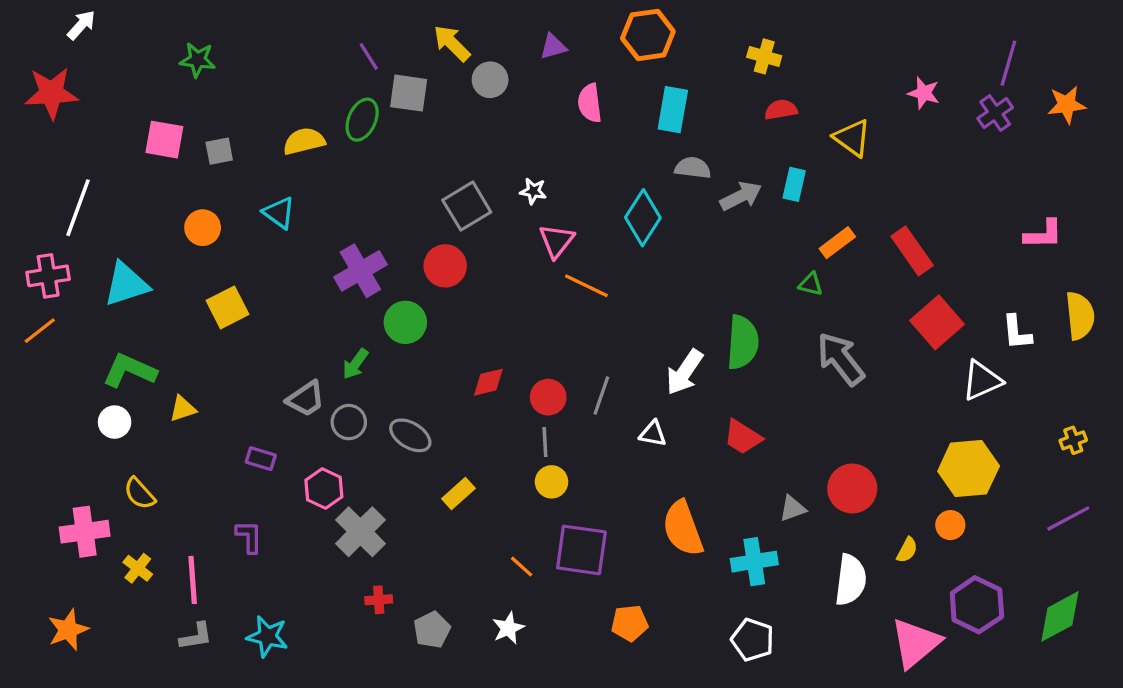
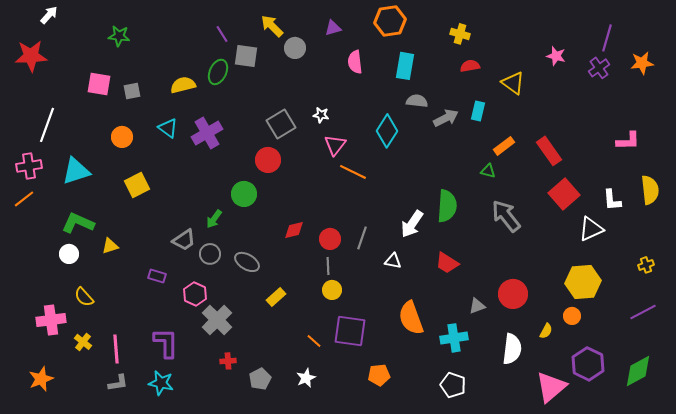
purple cross: (360, 271) -> (207, 133), moved
purple L-shape: (249, 537) -> (166, 343), moved, size x1.5

